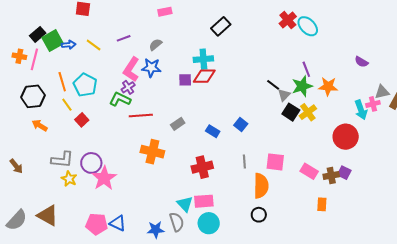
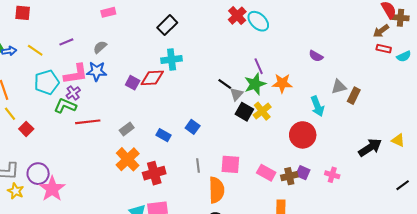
cyan cross: (203, 59) -> (172, 60), moved
pink L-shape: (131, 69) -> (76, 74), turned -130
purple square: (185, 80) -> (133, 83), turned 32
cyan pentagon: (85, 85) -> (47, 82), moved, turned 30
pink cross: (373, 104) -> (332, 175), moved, turned 32
orange cross: (152, 152) -> (128, 159), moved, turned 35

